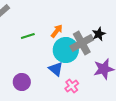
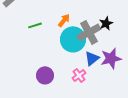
blue triangle: (56, 69) -> (92, 58), moved, turned 42
purple circle: (22, 82) -> (45, 75), moved

